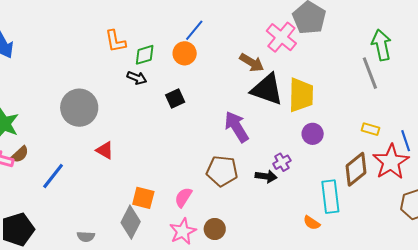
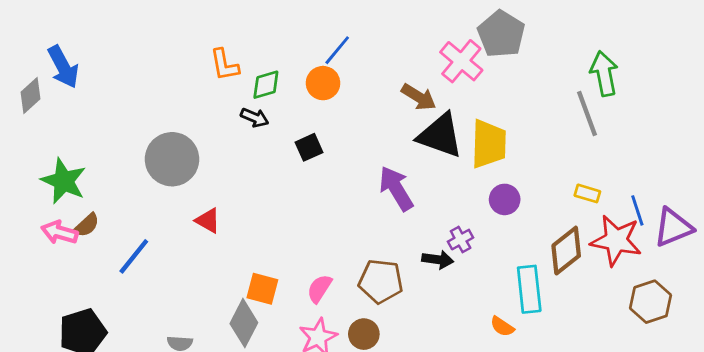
red star: (391, 162) -> (616, 240), turned -30
brown pentagon: (222, 171) -> (381, 281), moved

